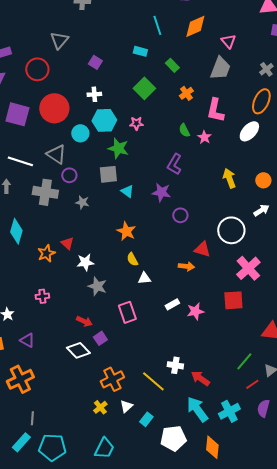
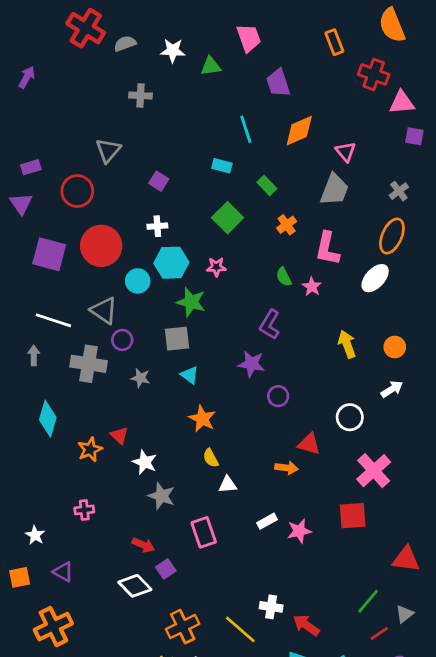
cyan triangle: (127, 191) -> (190, 375), moved
white circle: (231, 230) -> (350, 417), size x0.7
white star: (85, 262) -> (145, 462), turned 30

